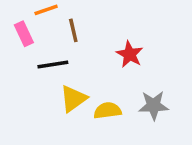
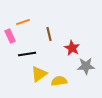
brown line: (73, 30) -> (49, 34), moved
gray star: (153, 105) -> (86, 66), moved

